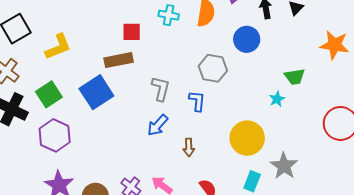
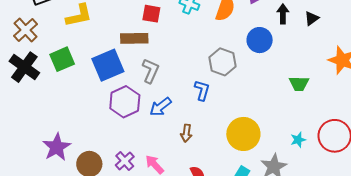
gray L-shape: (161, 89) -> (150, 71), moved
cyan star: (277, 99) -> (298, 140), moved
purple hexagon: (55, 135) -> (125, 102), moved

